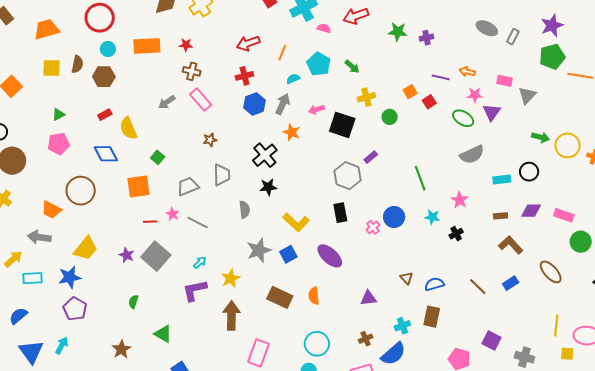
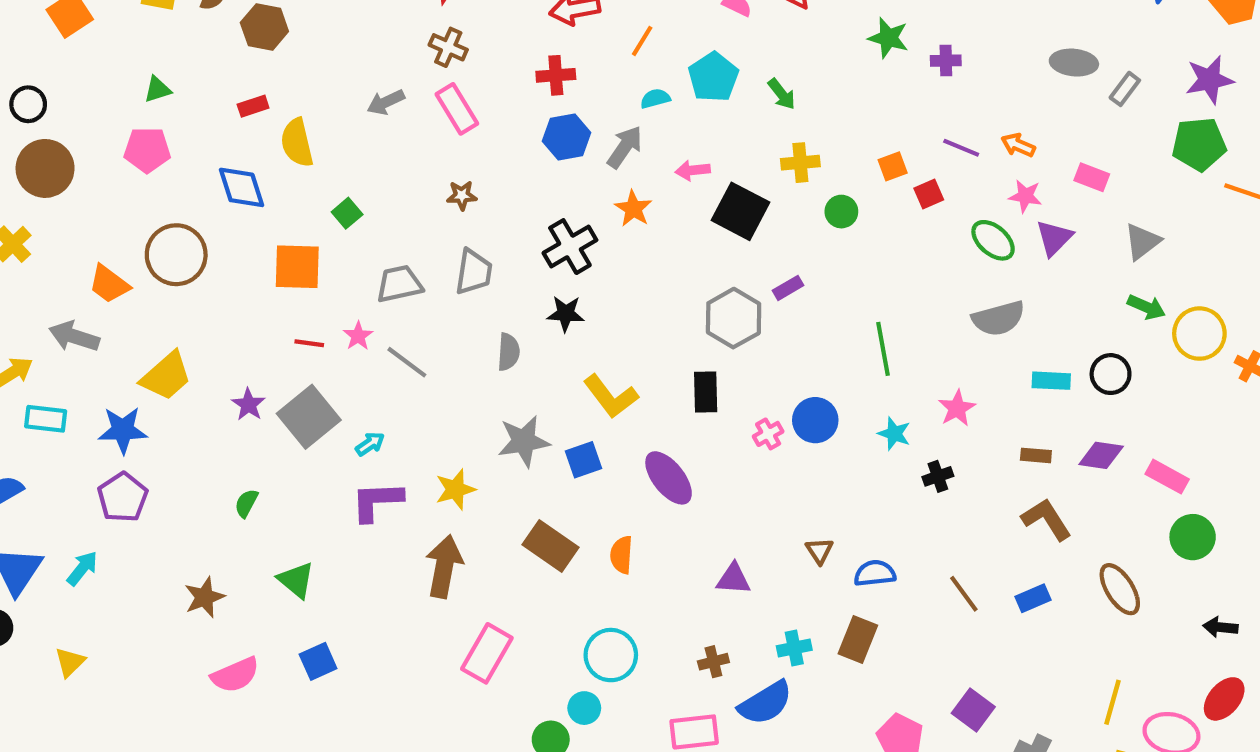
gray ellipse: (487, 28) -> (1074, 63), turned -30
gray triangle: (527, 95) -> (1142, 241), moved
cyan arrow: (200, 263) -> (370, 444), moved

